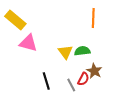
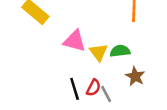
pink triangle: (28, 43) -> (75, 41), moved
red semicircle: (83, 79) -> (94, 88), moved

